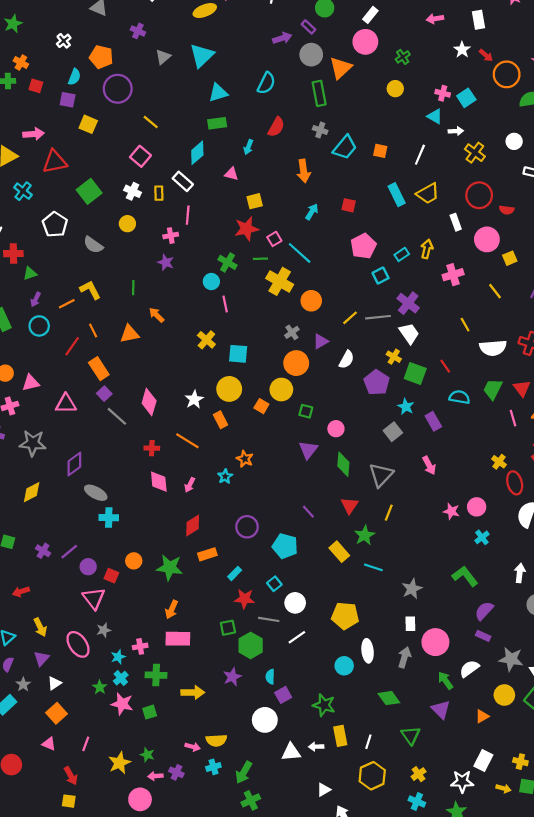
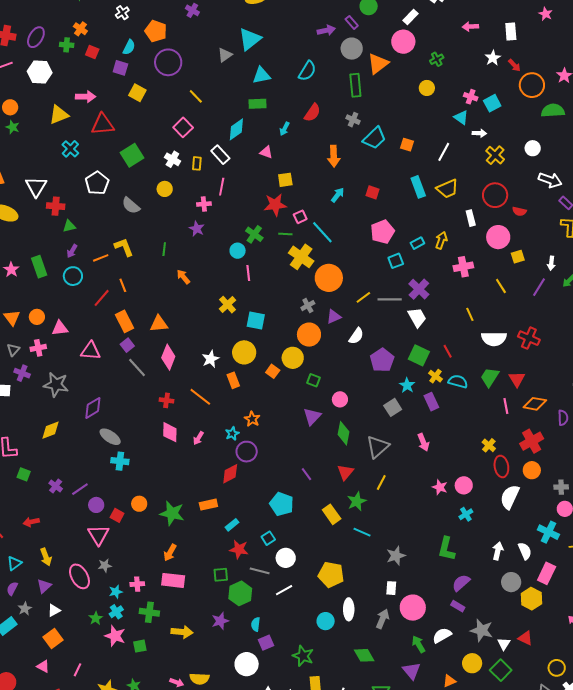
gray triangle: (163, 57) -> (225, 55), moved
orange circle: (311, 301) -> (329, 278), size x1.4
orange triangle: (130, 334) -> (159, 324), moved
yellow cross: (394, 357) -> (435, 376), moved
red diamond: (193, 526) -> (230, 474), moved
purple circle: (247, 527) -> (247, 452), moved
green L-shape: (465, 576) -> (446, 549), turned -135

